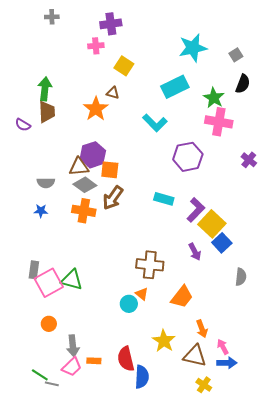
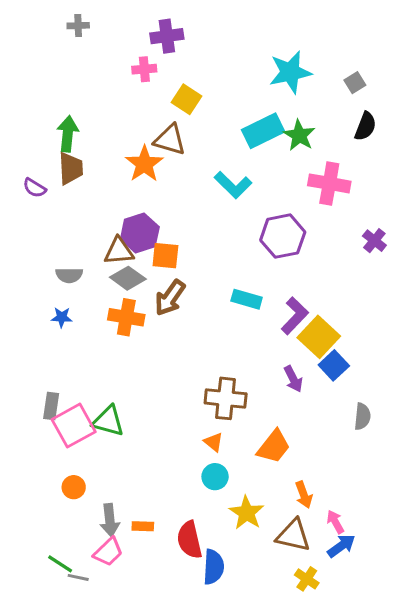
brown triangle: (113, 93) -> (170, 140), size x1.6
green star: (214, 98) -> (299, 135), moved
cyan circle: (129, 304) -> (215, 477), moved
orange rectangle: (94, 361) -> (143, 526), moved
blue arrow: (227, 363) -> (341, 546), turned -36

